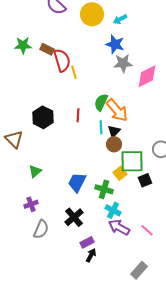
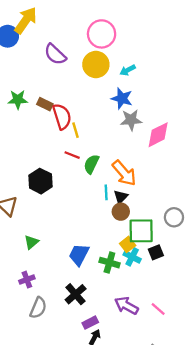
green semicircle: (101, 102) -> (91, 164), moved
red line: (78, 115) -> (72, 155), moved, turned -72
cyan cross: (113, 210) -> (132, 257), moved

